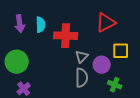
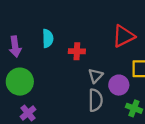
purple arrow: (20, 24) -> (15, 47), moved
red cross: (66, 36) -> (77, 51), size x0.6

